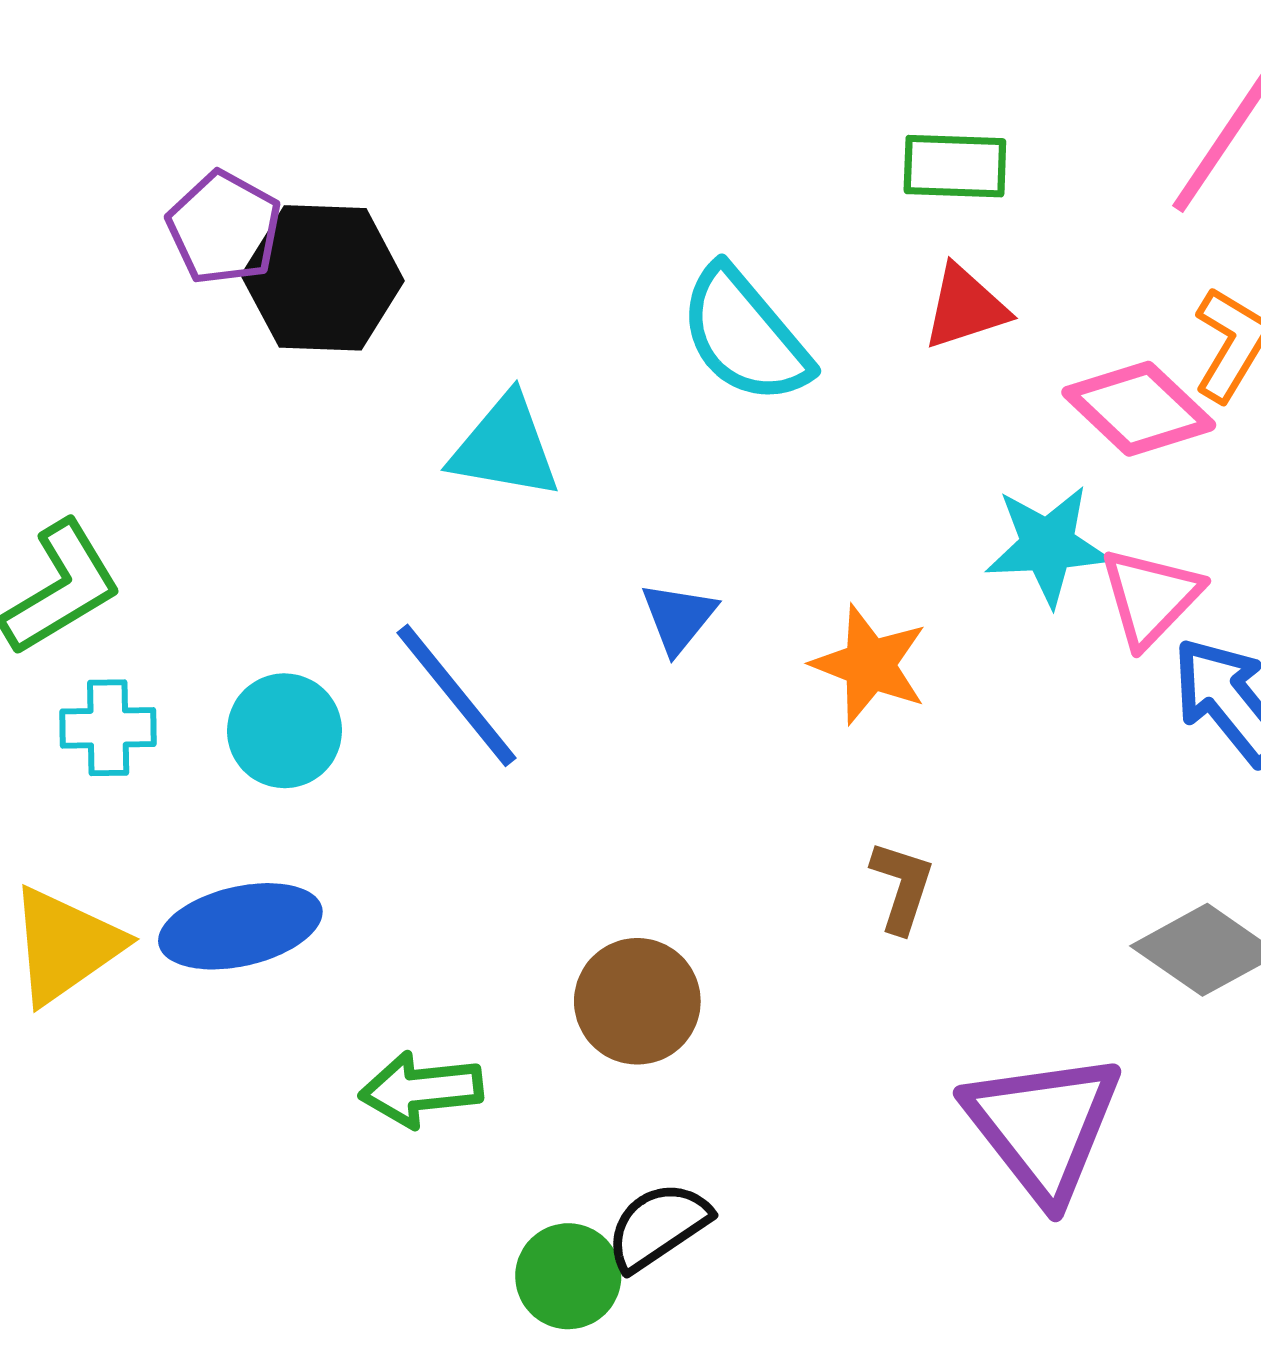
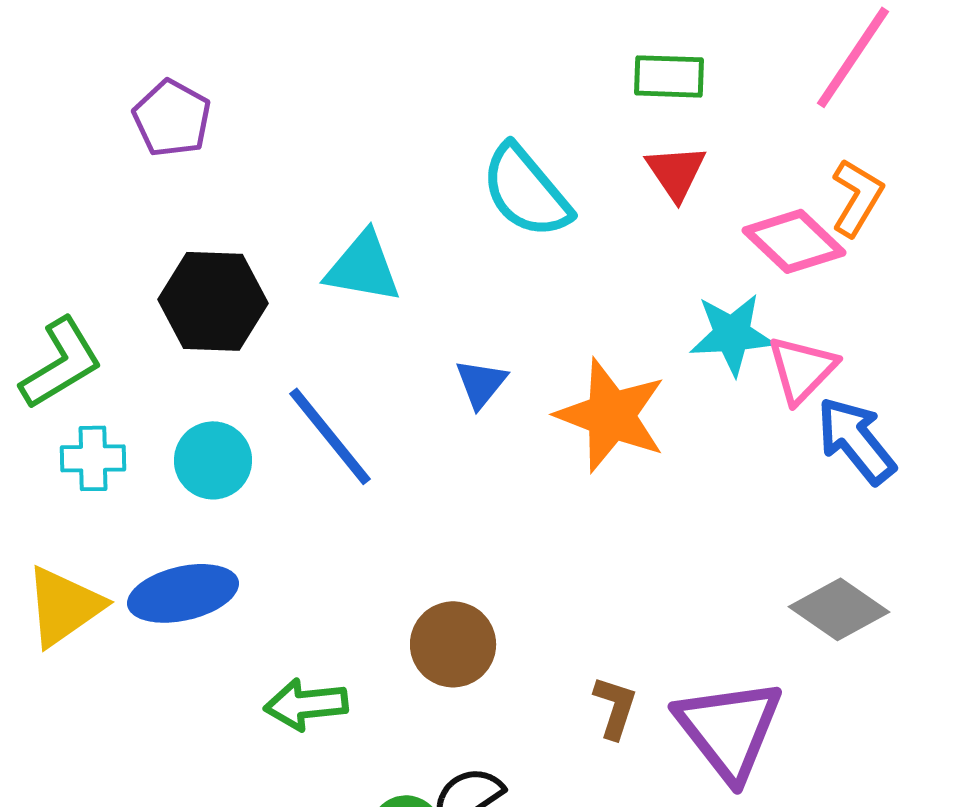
black hexagon: (323, 278) -> (213, 301), moved
red triangle: (965, 307) -> (676, 172), turned -46
orange star: (870, 665) -> (611, 415), size x1.4
brown L-shape: (902, 887) -> (615, 707), moved

